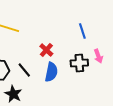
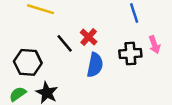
black line: (24, 70) -> (65, 43), moved

